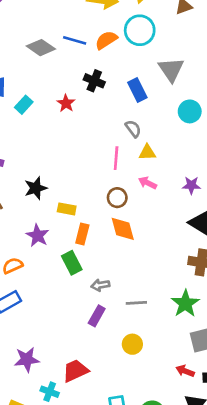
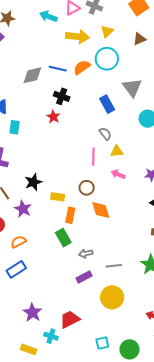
gray diamond: (41, 48) -> (32, 75), turned -45
black cross: (94, 81) -> (62, 96), moved
cyan rectangle: (24, 105) -> (14, 127), moved, turned -32
brown circle: (117, 198) -> (87, 188), moved
purple star: (38, 236) -> (23, 209), moved
purple rectangle: (97, 316) -> (84, 277), turned 35
yellow circle: (132, 344) -> (112, 297), size x1.5
purple star: (27, 359) -> (32, 313), turned -30

